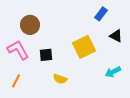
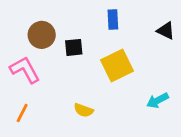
blue rectangle: (101, 14) -> (113, 20), moved, turned -40
black triangle: (116, 36) -> (166, 31), moved
black square: (46, 55) -> (74, 47), moved

